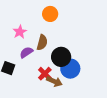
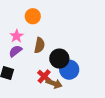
orange circle: (50, 14) -> (33, 16), moved
purple semicircle: (26, 52) -> (15, 51), moved

